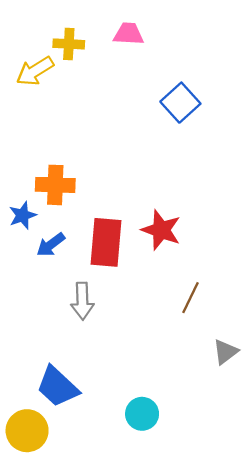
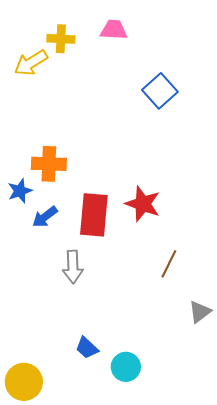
blue trapezoid: (57, 387) -> (87, 348), moved, size x0.6

